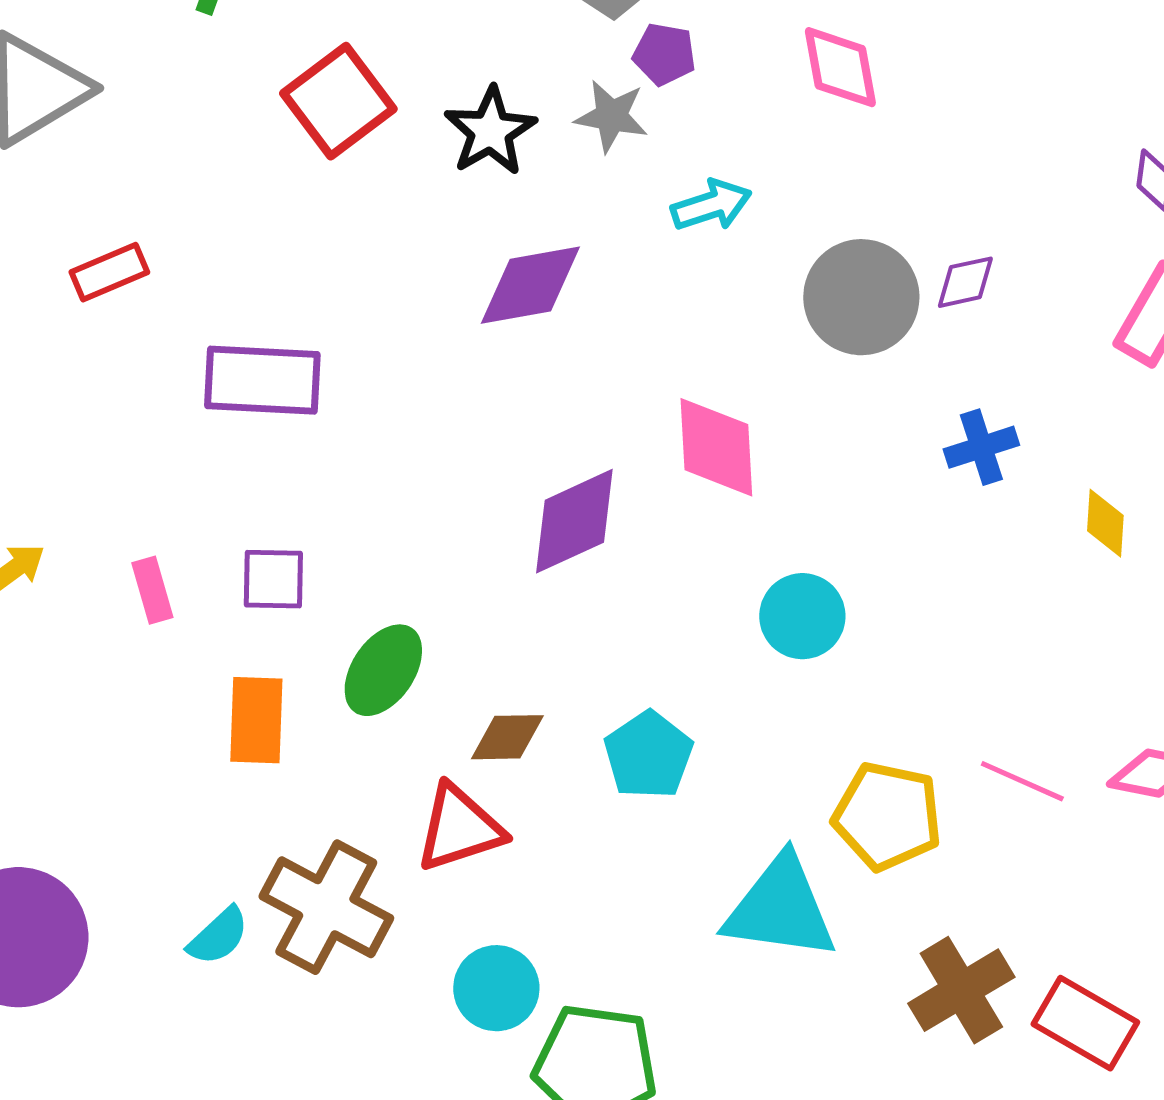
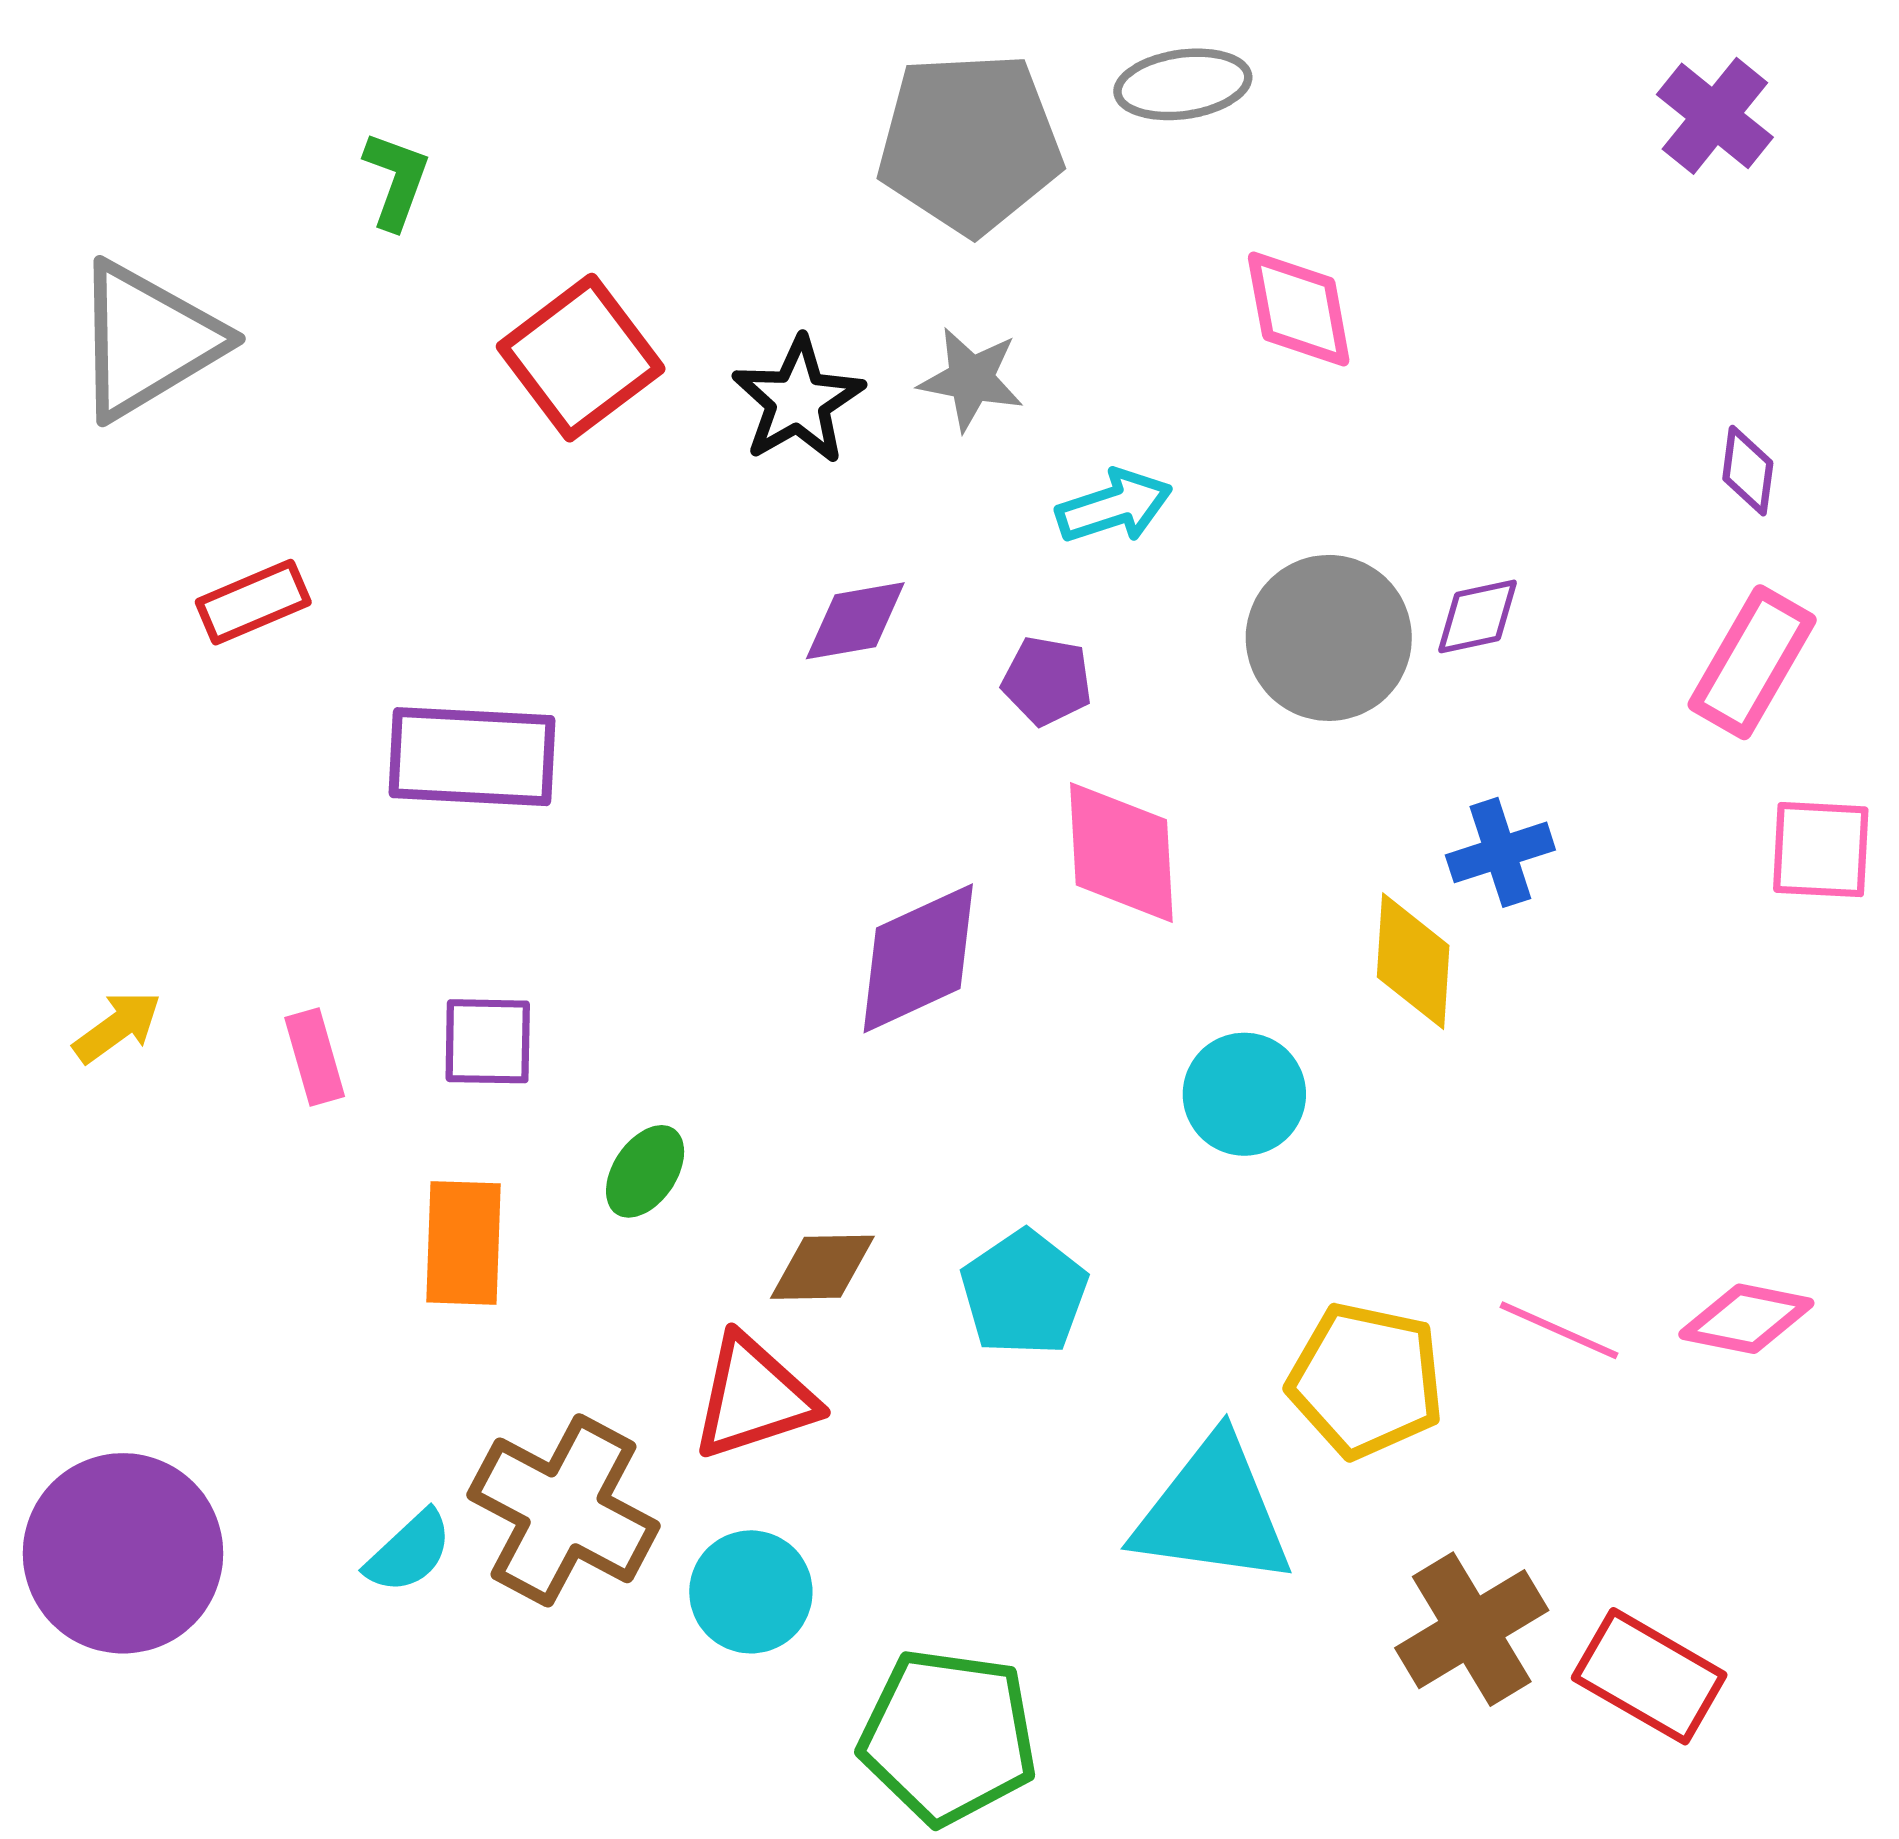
purple pentagon: (664, 54) -> (1047, 681), moved
purple diamond: (530, 285) -> (855, 621), size x0.7
yellow diamond: (1105, 523) -> (1413, 961), moved, size x1.4
green ellipse: (383, 670) -> (645, 1171), size x0.7
cyan circle: (496, 988) -> (751, 1592), moved

